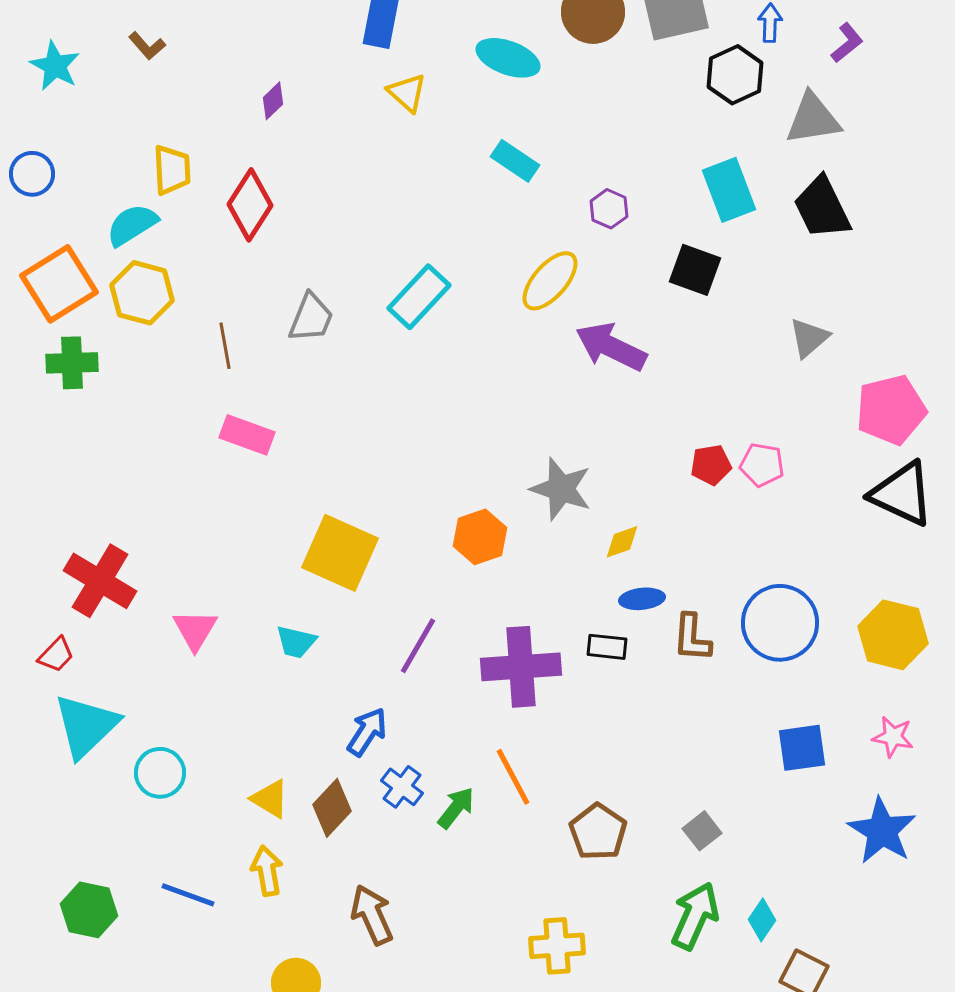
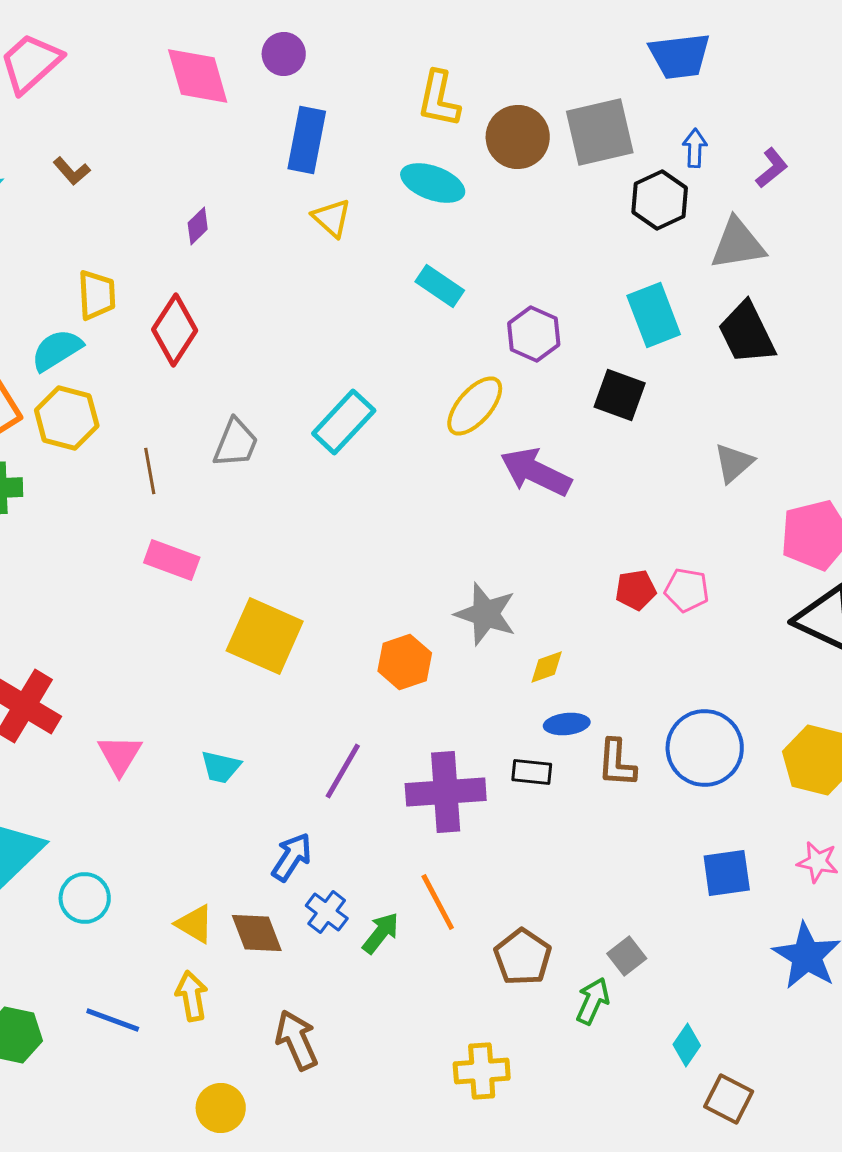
purple hexagon: (609, 209) -> (534, 334), size x1.4
yellow square: (340, 553) -> (265, 636), moved
brown diamond: (332, 808) -> (257, 933), turned -64
green arrow: (695, 916) -> (593, 1001), moved, size x0.7

